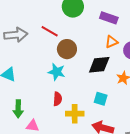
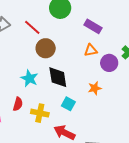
black diamond: (99, 65) -> (58, 77), moved, turned 75
cyan star: (57, 72) -> (29, 78), moved
red semicircle: (58, 99) -> (18, 104), moved

